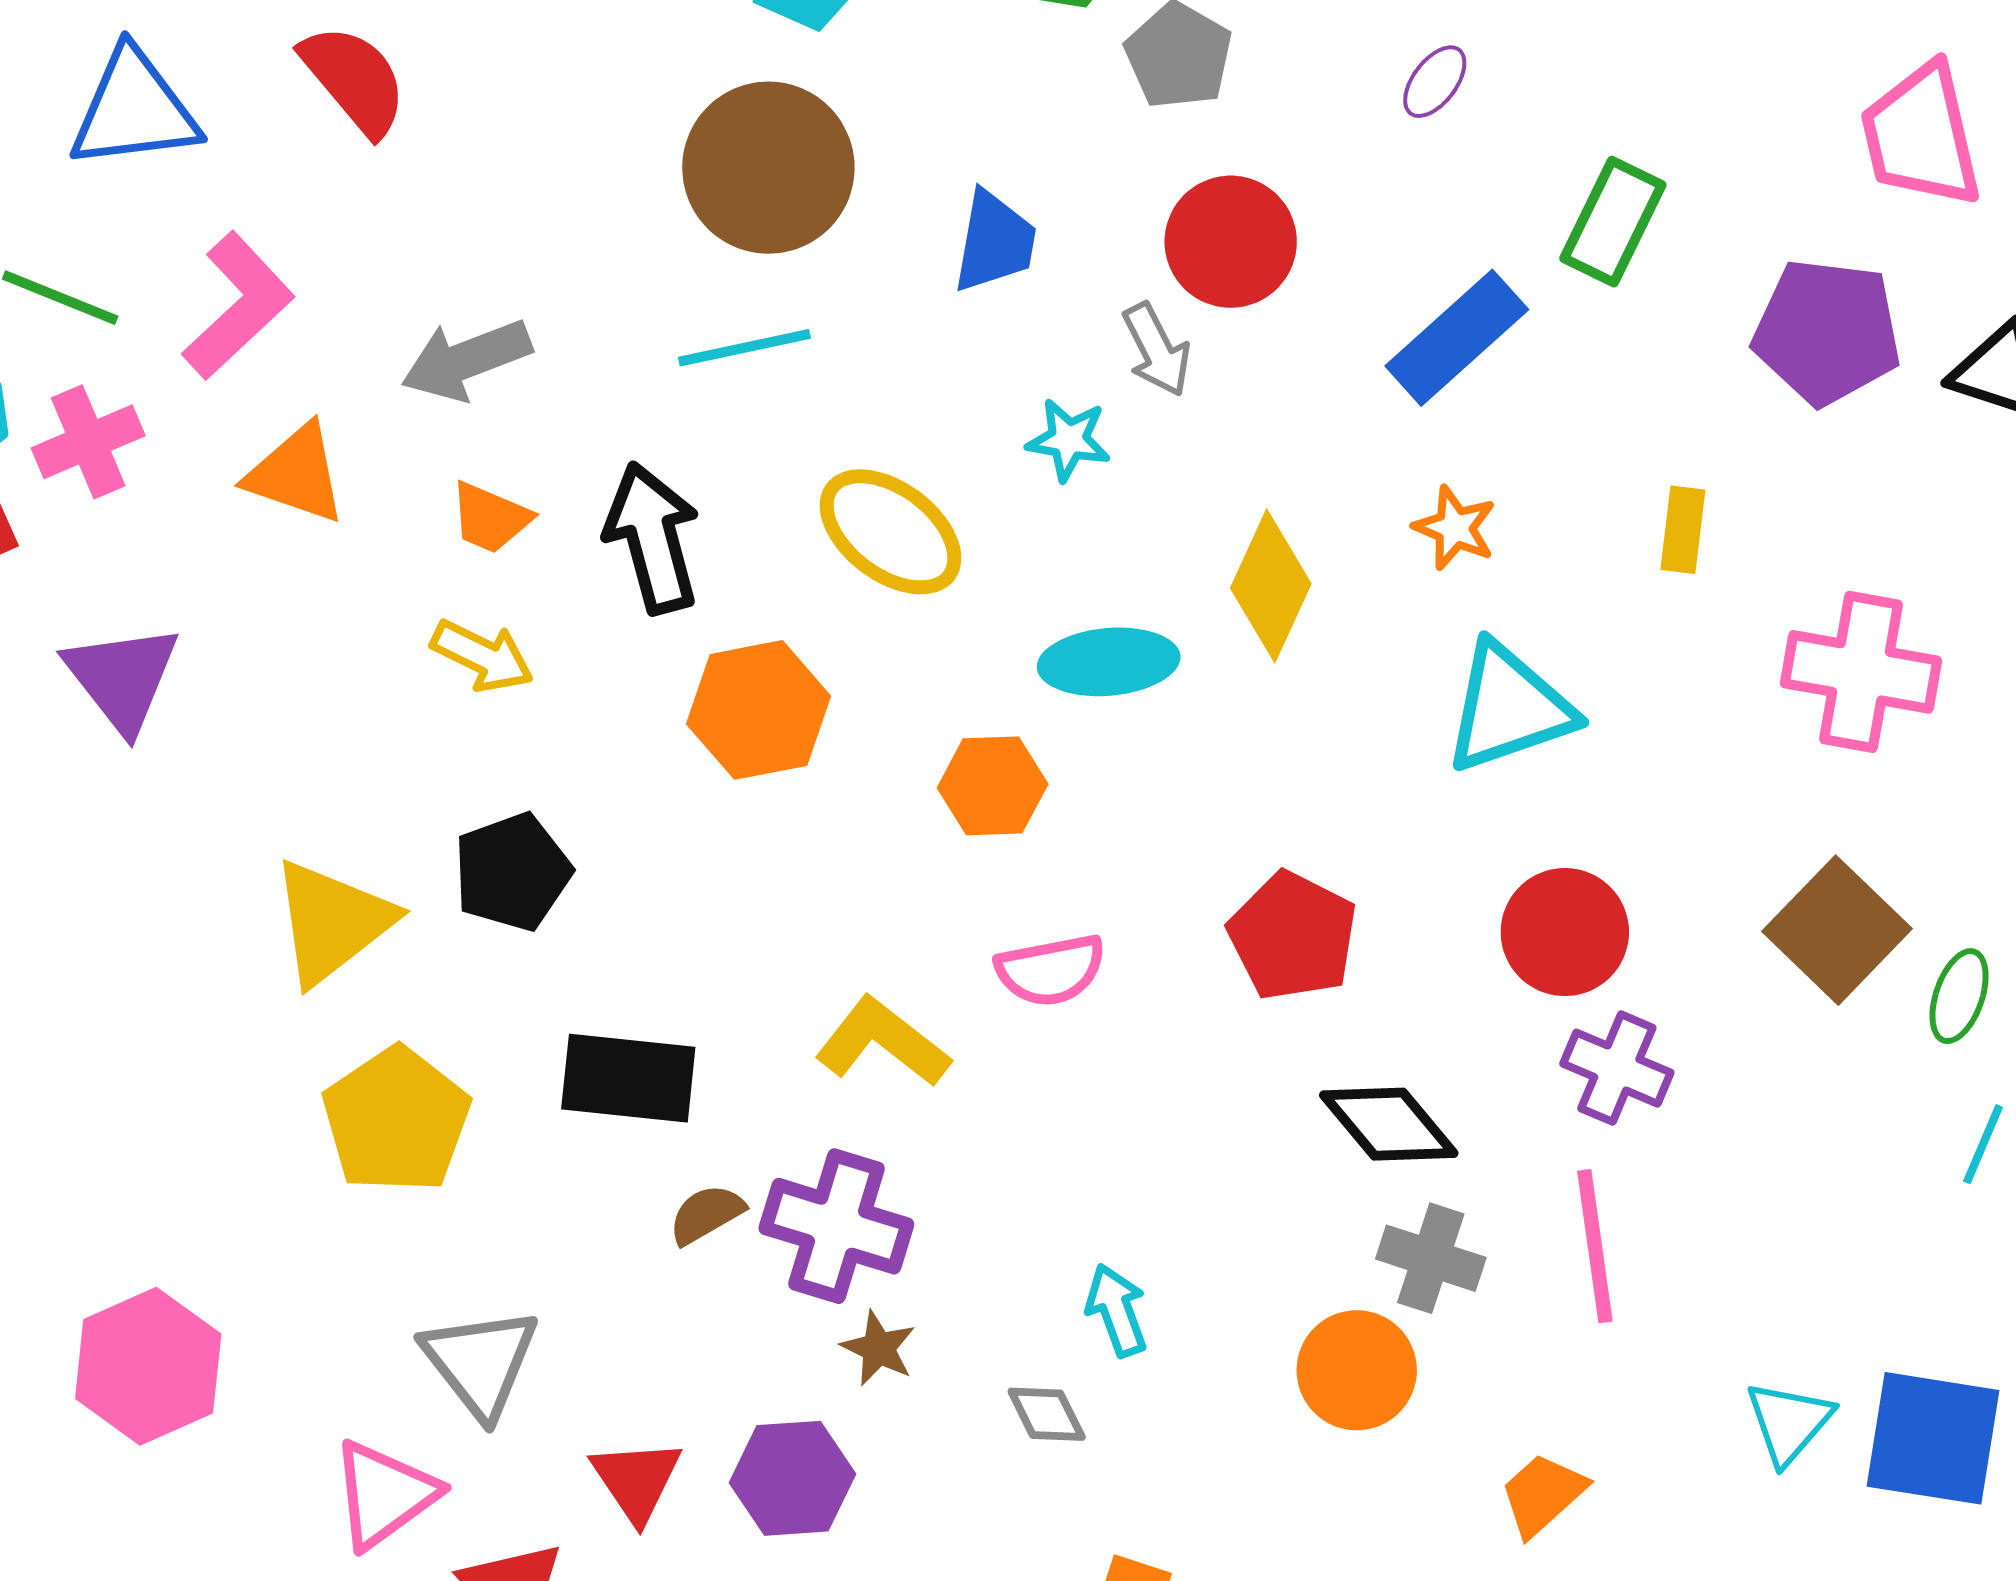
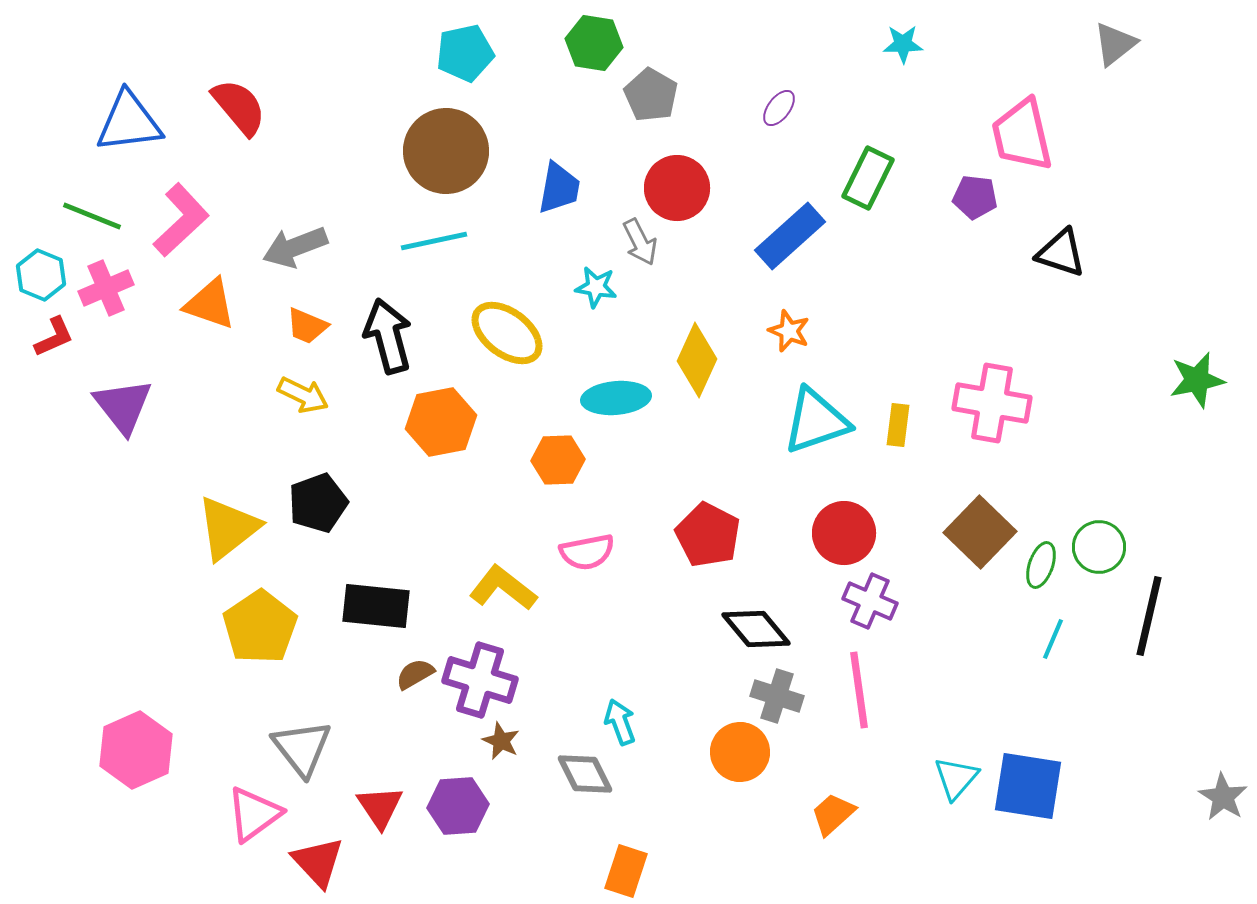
purple pentagon: (1827, 332) -> (975, 197), moved, size x0.6
yellow rectangle: (1683, 530) -> (898, 425), moved
gray diamond: (1047, 1414) -> (585, 774), size x1.4

